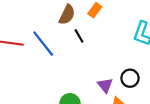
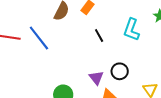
black line: (79, 36) -> (99, 36), moved

